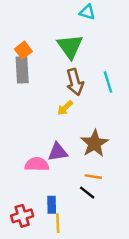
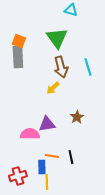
orange square: (23, 50) -> (19, 41), turned -32
brown star: (95, 143) -> (77, 117), size x0.6
orange line: (93, 177) -> (52, 156), moved
black line: (87, 193) -> (71, 157), turned 40

